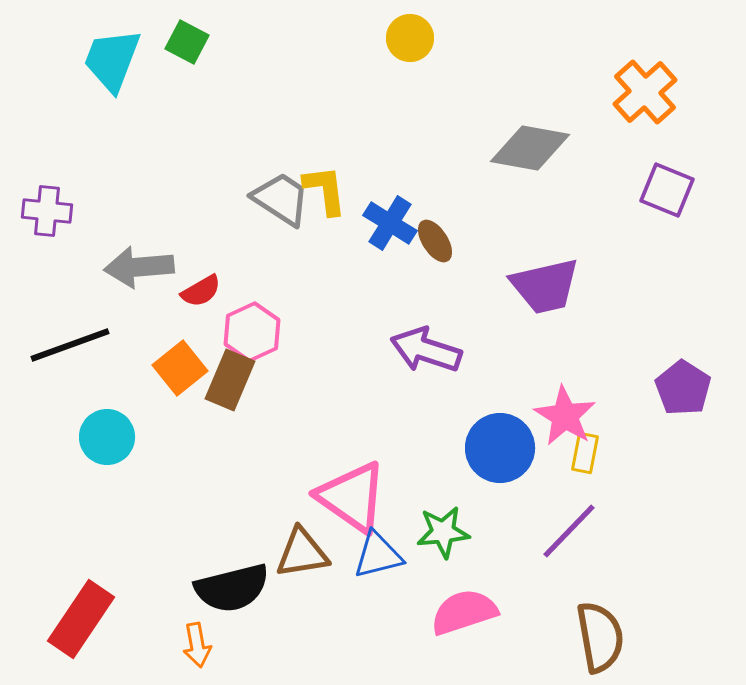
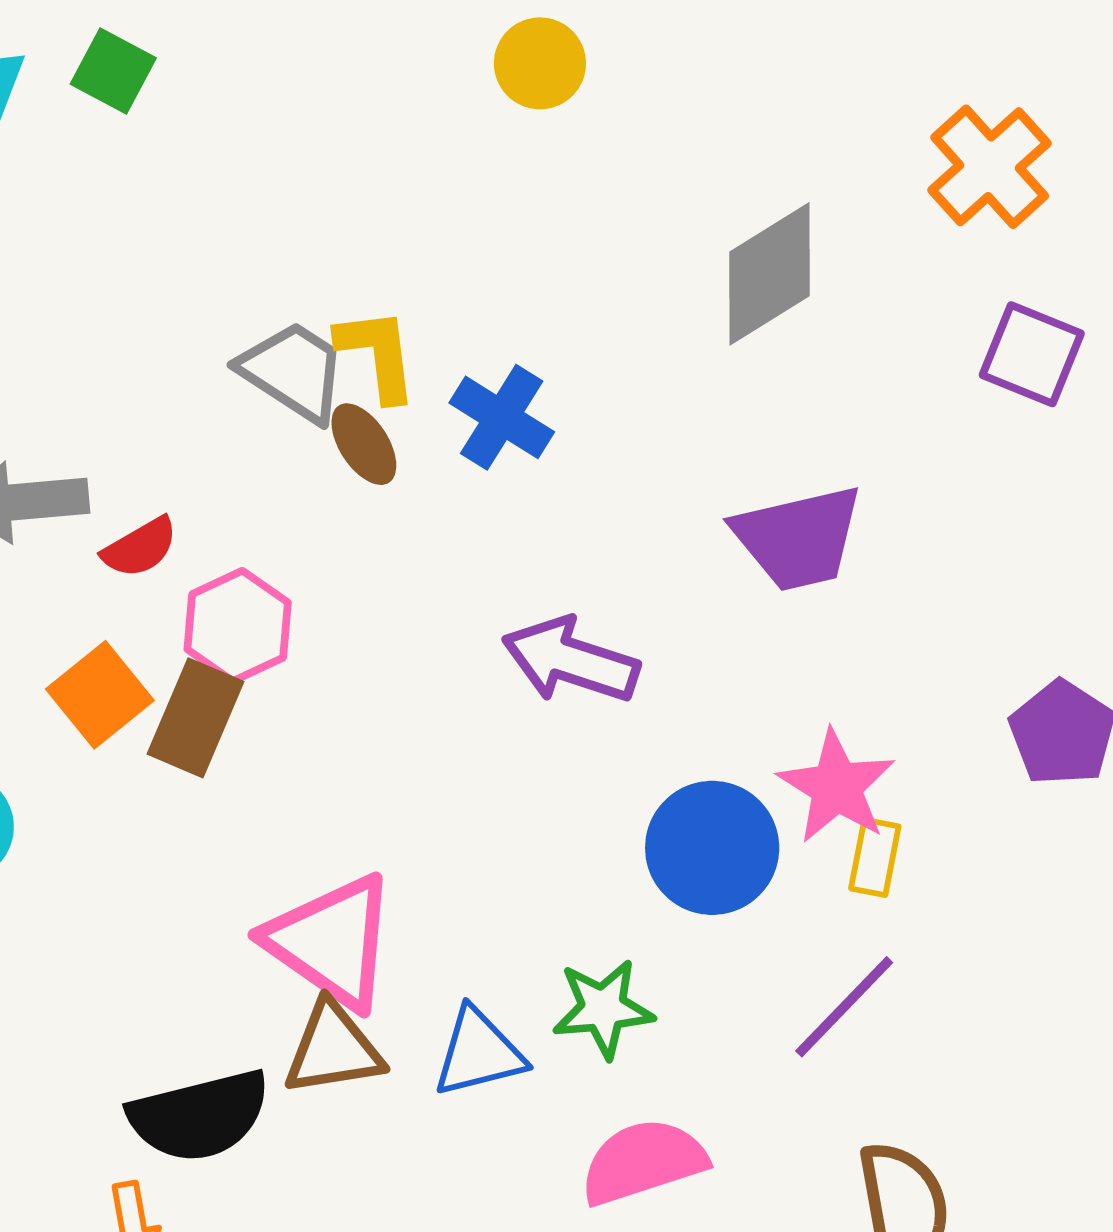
gray diamond: (530, 148) -> (770, 274), turned -42
brown ellipse: (435, 241) -> (364, 444), moved
pink triangle: (352, 497) -> (331, 942), moved

